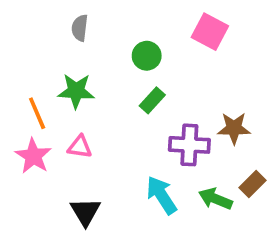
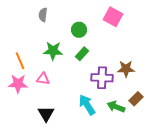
green star: (76, 91) -> (53, 51), moved
pink star: (33, 156) -> (18, 84), turned -30

